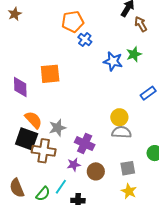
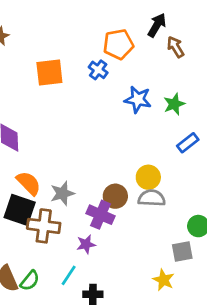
orange pentagon: (73, 22) -> (118, 44), moved
green star: (134, 54) -> (174, 104), moved
orange square: (50, 74) -> (49, 73), moved
gray square: (128, 168) -> (182, 252), moved
brown circle: (96, 171) -> (115, 196), moved
green semicircle: (43, 194) -> (30, 281), moved

